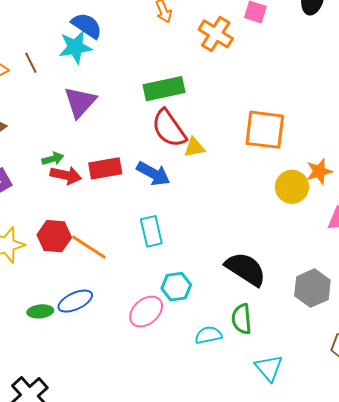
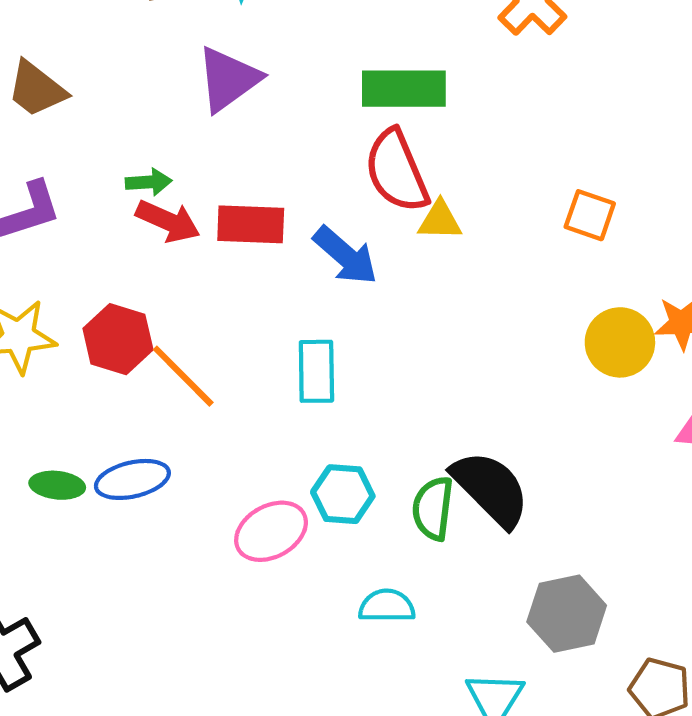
orange square: (265, 130) -> (590, 215), size x0.6
gray hexagon: (312, 288) -> (567, 614), moved
green semicircle: (242, 319) -> (433, 508), moved

